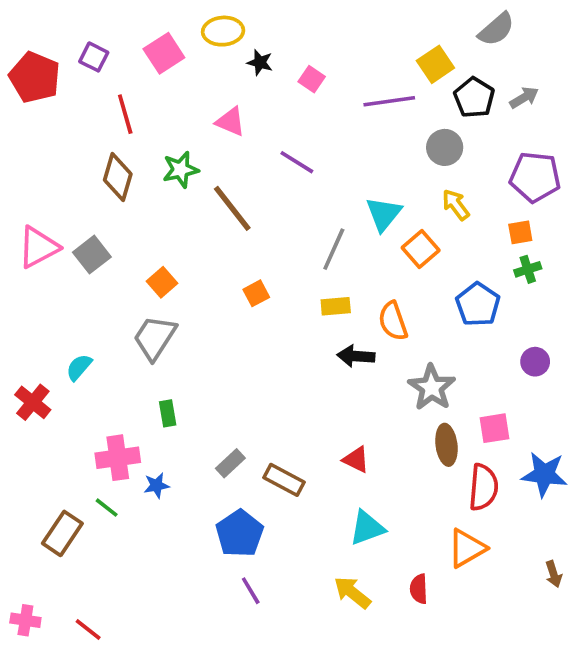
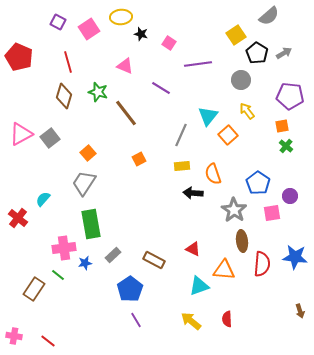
purple square: (94, 57) -> (58, 22), moved
red pentagon: (35, 77) -> (19, 57), moved
purple line: (389, 101) -> (198, 64), moved
green star: (181, 170) -> (98, 92), turned 30
green cross: (528, 269) -> (286, 146), turned -32
blue pentagon: (478, 304) -> (258, 183), moved
green rectangle: (168, 413) -> (91, 224), size x2.0
pink square: (494, 428) -> (272, 213), moved
gray rectangle: (230, 463) -> (113, 255), moved
orange triangle: (467, 548) -> (224, 270), moved, turned 35

